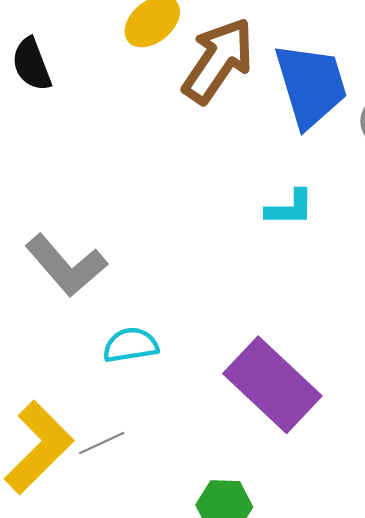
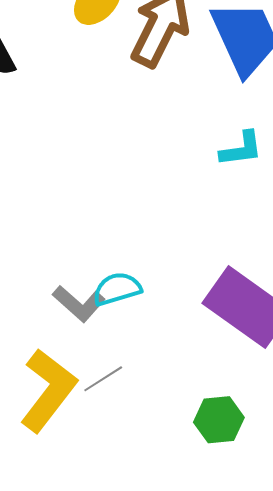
gray L-shape: (66, 265) -> (79, 304), moved, size x0.7

